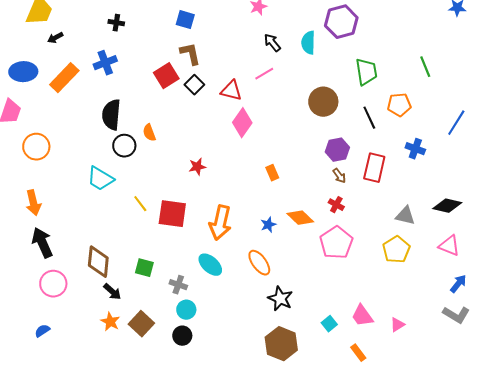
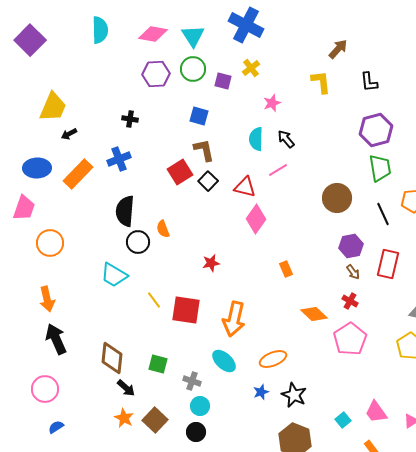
purple hexagon: (341, 22) -> (376, 130), moved
cyan semicircle: (308, 43) -> (256, 139), moved
blue star: (268, 225) -> (261, 392), moved
orange ellipse: (259, 263) -> (273, 359), turned -76
pink circle: (53, 284) -> (45, 389), moved

